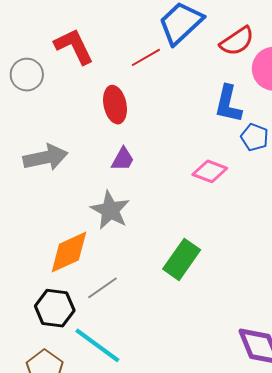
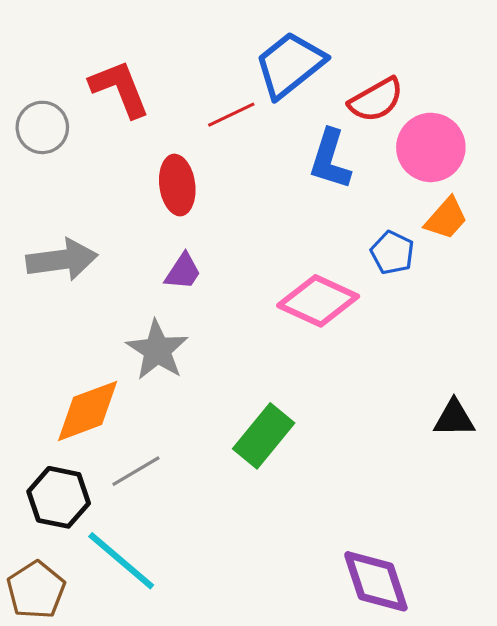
blue L-shape: (228, 104) -> (330, 159), moved
pink diamond: (210, 171) -> (318, 301), size x1.4

